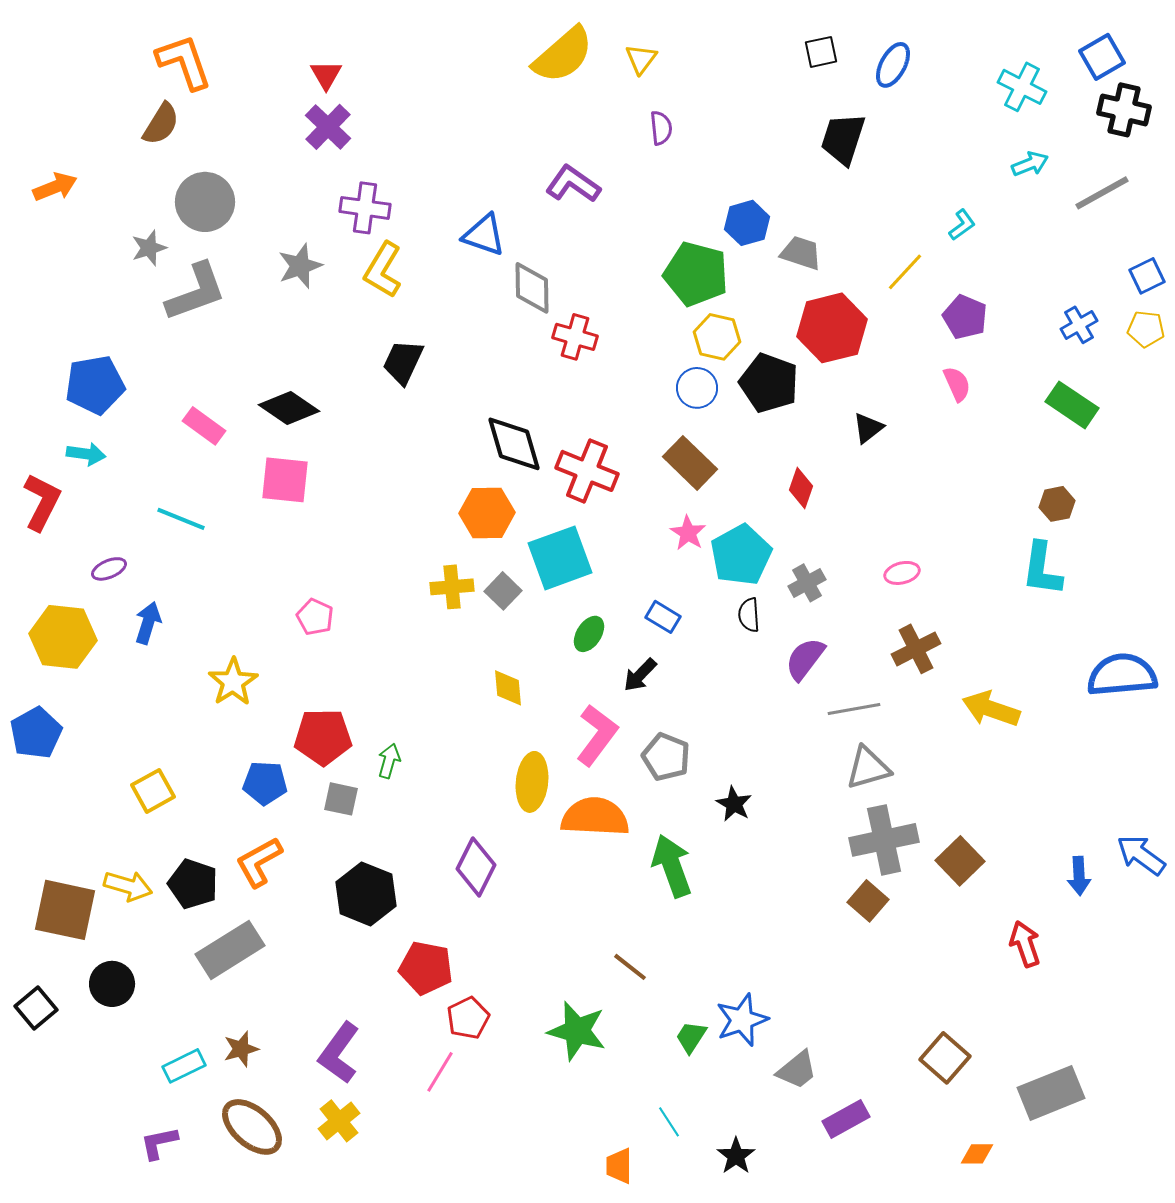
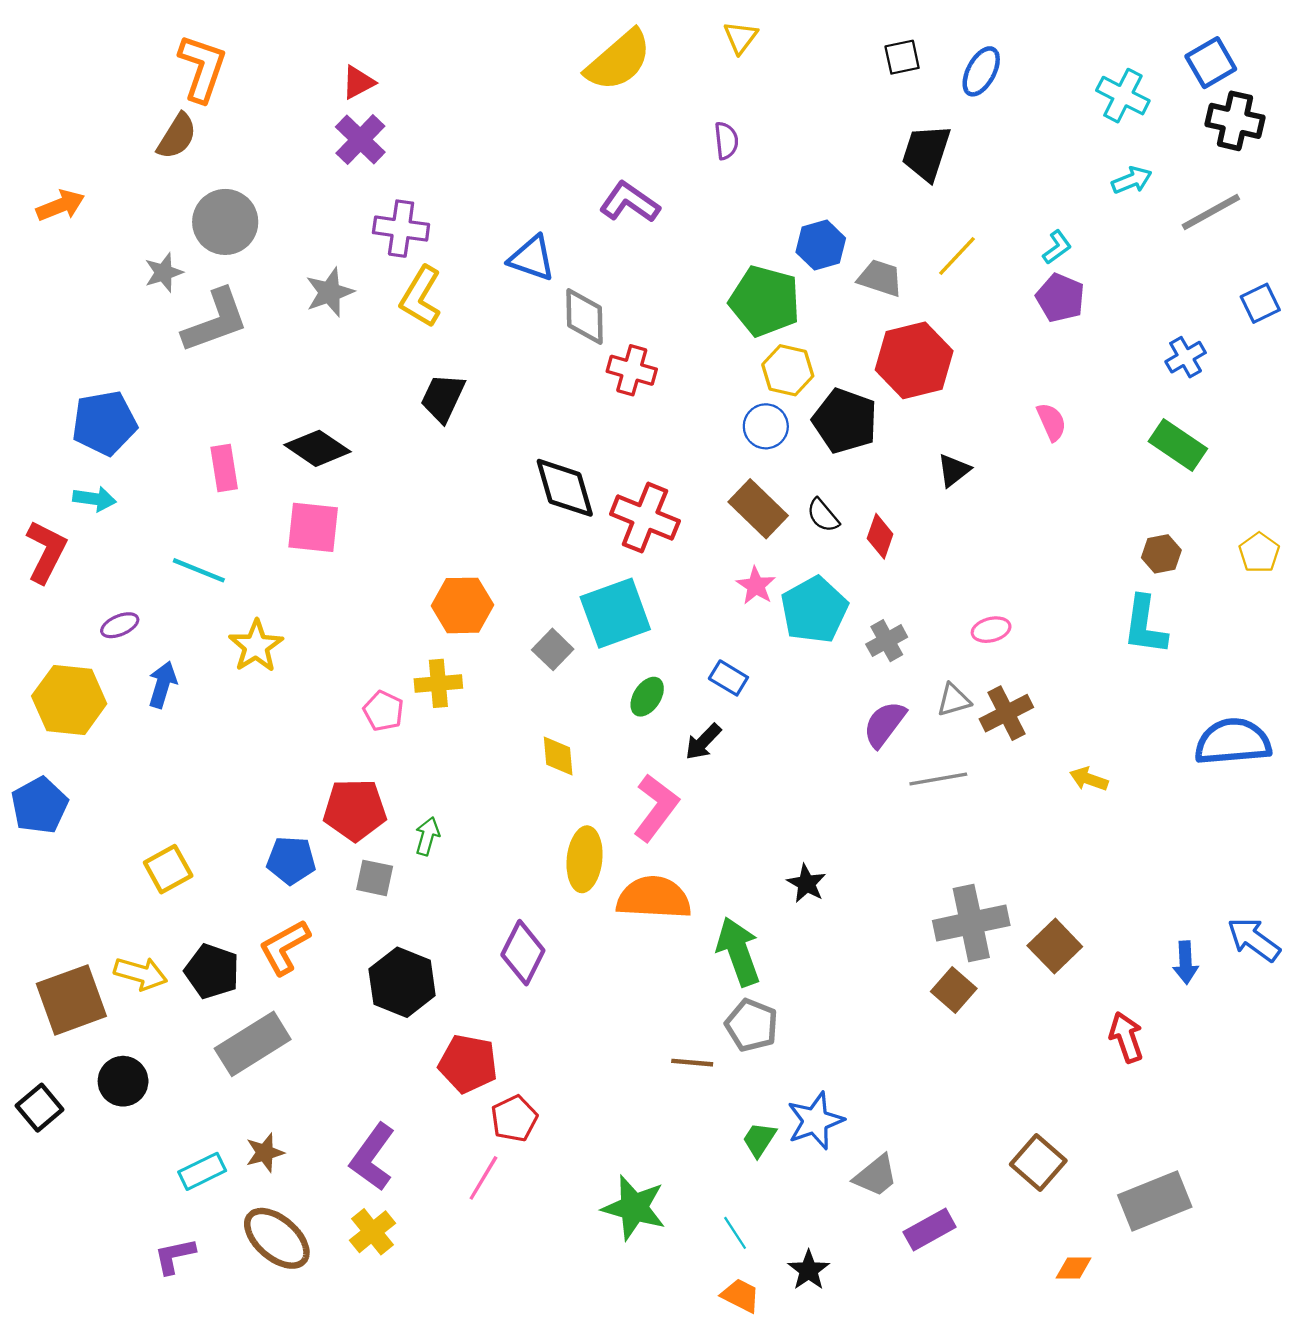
yellow triangle: (641, 59) -> (741, 37), moved
orange L-shape: (184, 62) -> (202, 68), turned 38
red triangle: (326, 75) -> (358, 82), turned 32
yellow line: (905, 272) -> (957, 256), moved
purple pentagon: (965, 317) -> (1060, 298), moved
yellow pentagon: (1146, 329) -> (1259, 553), moved, turned 30
pink rectangle: (204, 426) -> (224, 468), turned 45
orange hexagon: (487, 513) -> (463, 605), moved
yellow cross: (452, 587) -> (438, 683), moved
black semicircle: (749, 615) -> (823, 515), moved, turned -36
pink pentagon: (315, 617) -> (383, 711), moved
yellow star: (233, 682) -> (256, 646), moved
yellow arrow: (991, 709) -> (1089, 779), size x0.6
gray pentagon: (666, 757) -> (752, 1025), moved
gray triangle: (868, 768) -> (954, 700), moved, size x0.7
brown square: (65, 910) -> (71, 1000), turned -32
brown line: (630, 967) -> (692, 1063), turned -33
green star: (577, 1031) -> (634, 1208), moved
orange trapezoid: (619, 1166) -> (741, 1295), moved, turned 117

